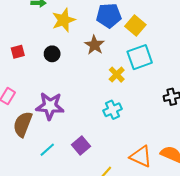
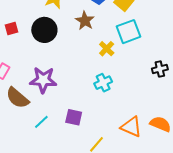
black circle: (52, 54) -> (44, 30), size x1.6
brown semicircle: (23, 124) -> (17, 98), turned -70
purple square: (81, 146) -> (74, 117), turned -36

